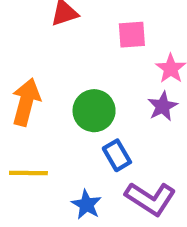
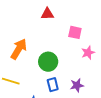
purple star: (163, 106) -> (77, 85), moved

